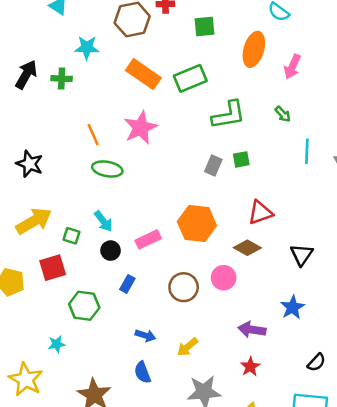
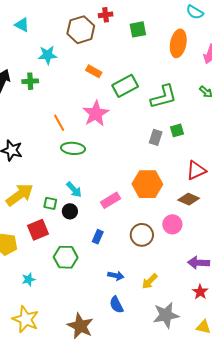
orange rectangle: (143, 74) -> (94, 71), size x0.6
green rectangle: (190, 78) -> (125, 86), moved
black circle: (111, 251) -> (70, 211), moved
cyan star: (57, 344) -> (29, 279), moved

